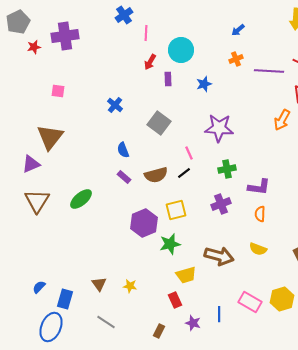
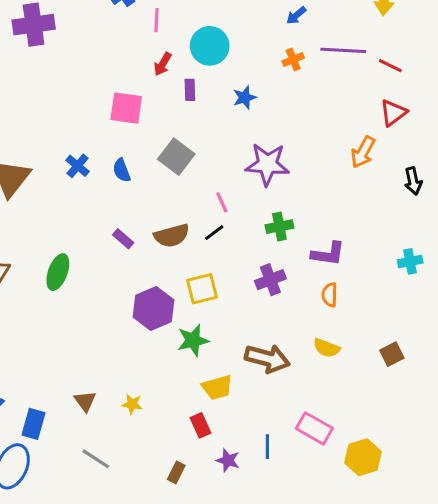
purple line: (269, 71) -> (343, 50), moved
pink square: (58, 91) -> (126, 108), moved, size x1.6
blue cross: (115, 105) -> (78, 166), moved
blue semicircle: (123, 150) -> (122, 170), moved
green ellipse: (81, 199) -> (58, 272), turned -30
yellow hexagon: (282, 299) -> (363, 457), moved

